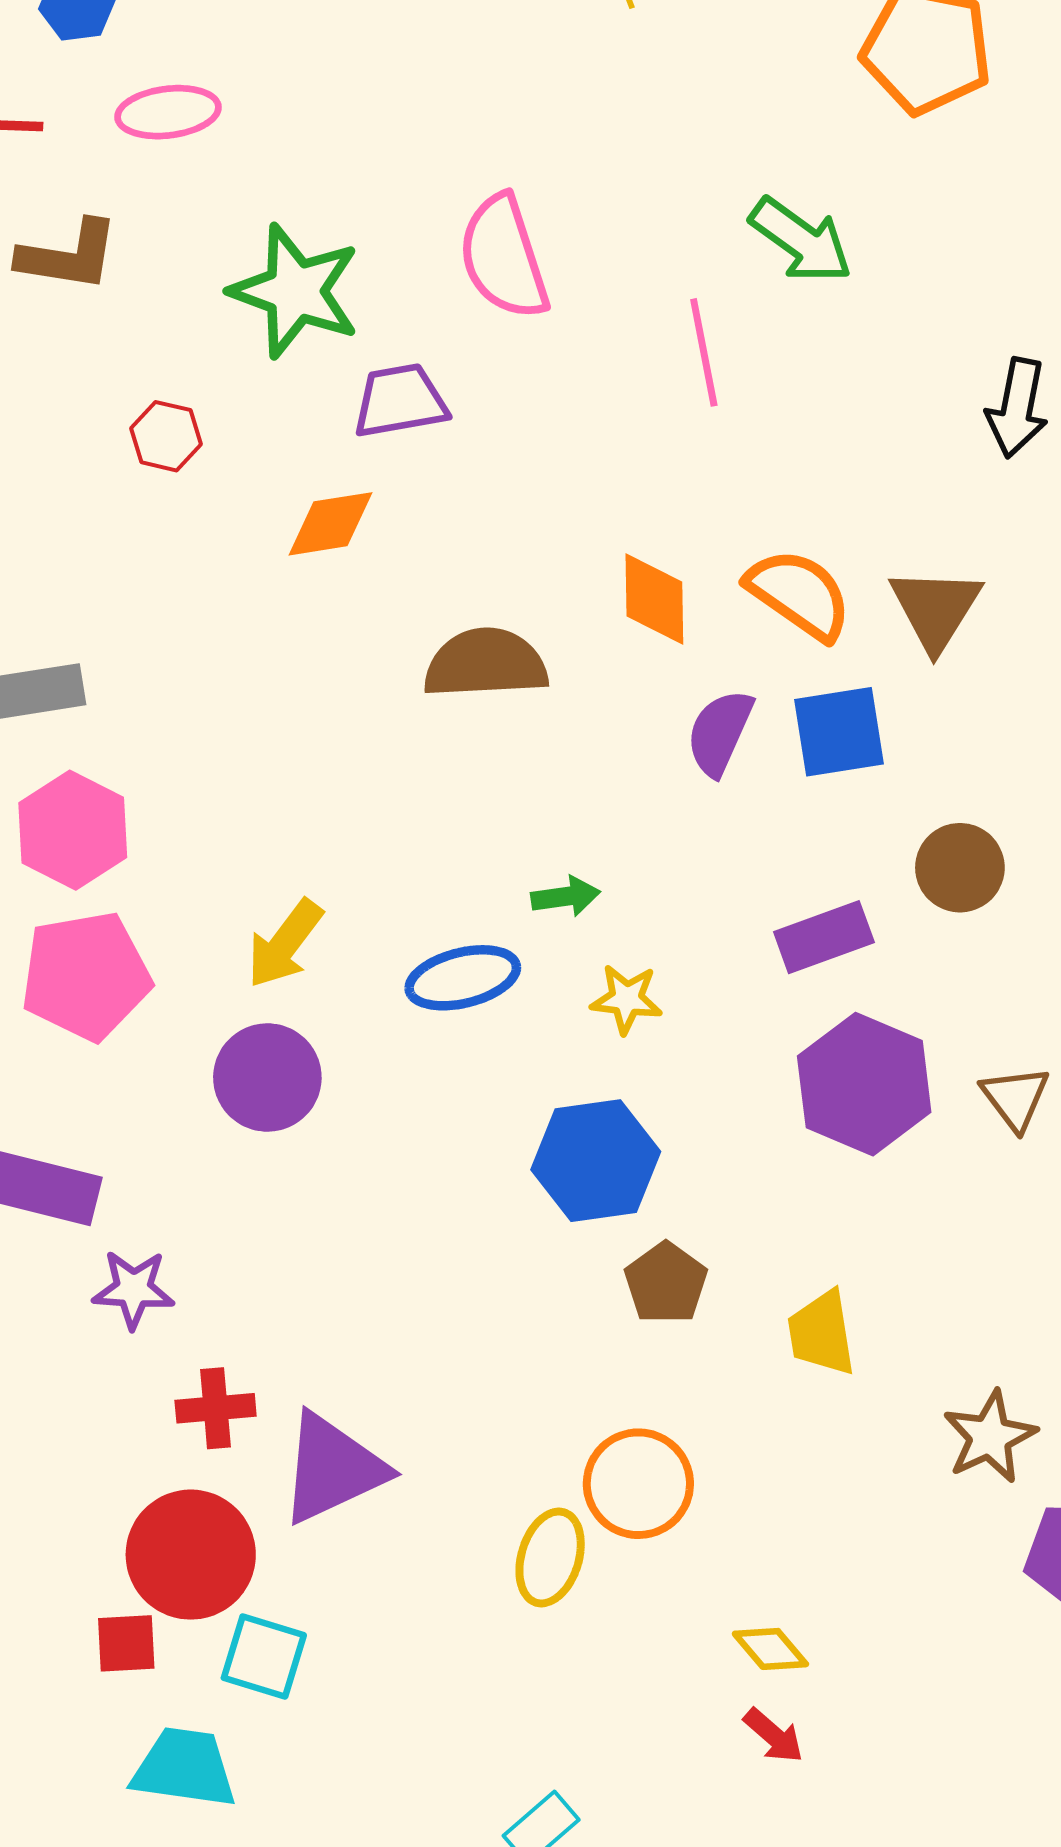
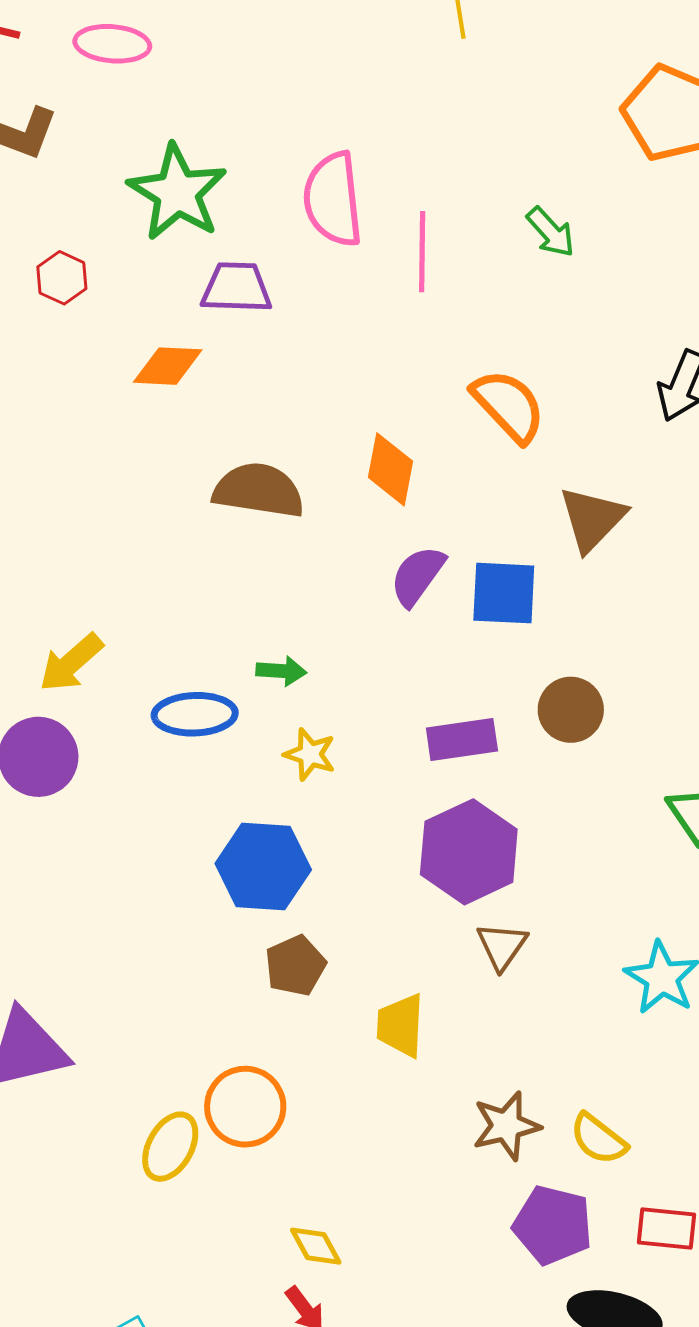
green arrow: (801, 240) -> (551, 232), size x0.7
pink line: (704, 352) -> (422, 252), moved
orange semicircle: (799, 594) -> (509, 406), moved
brown triangle: (1015, 1098) -> (502, 946), moved

